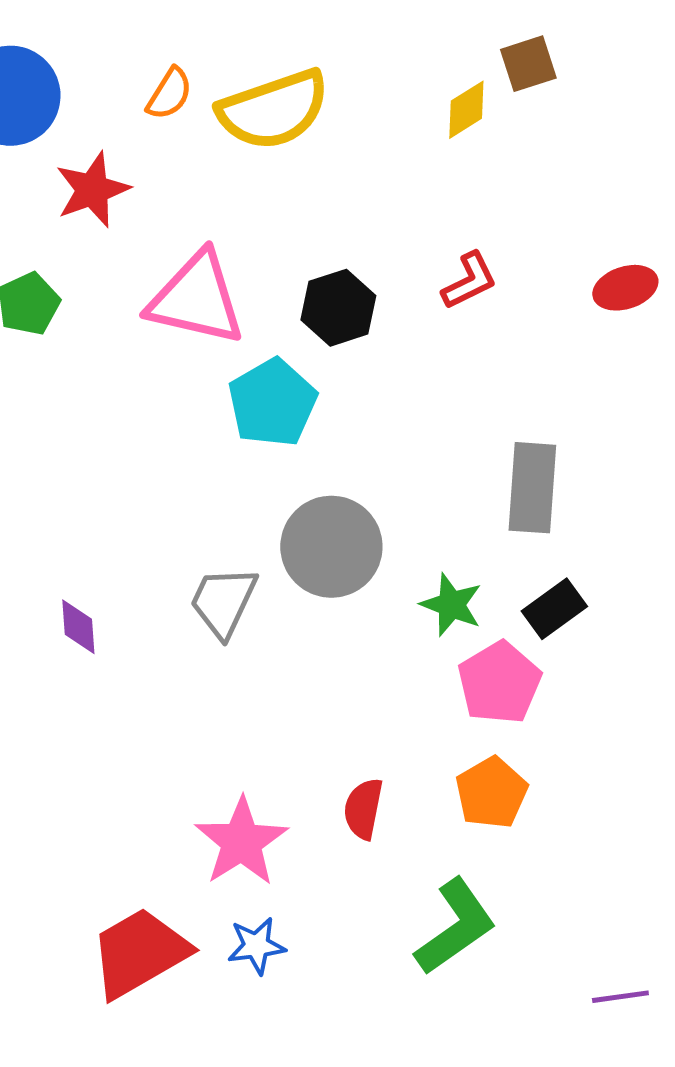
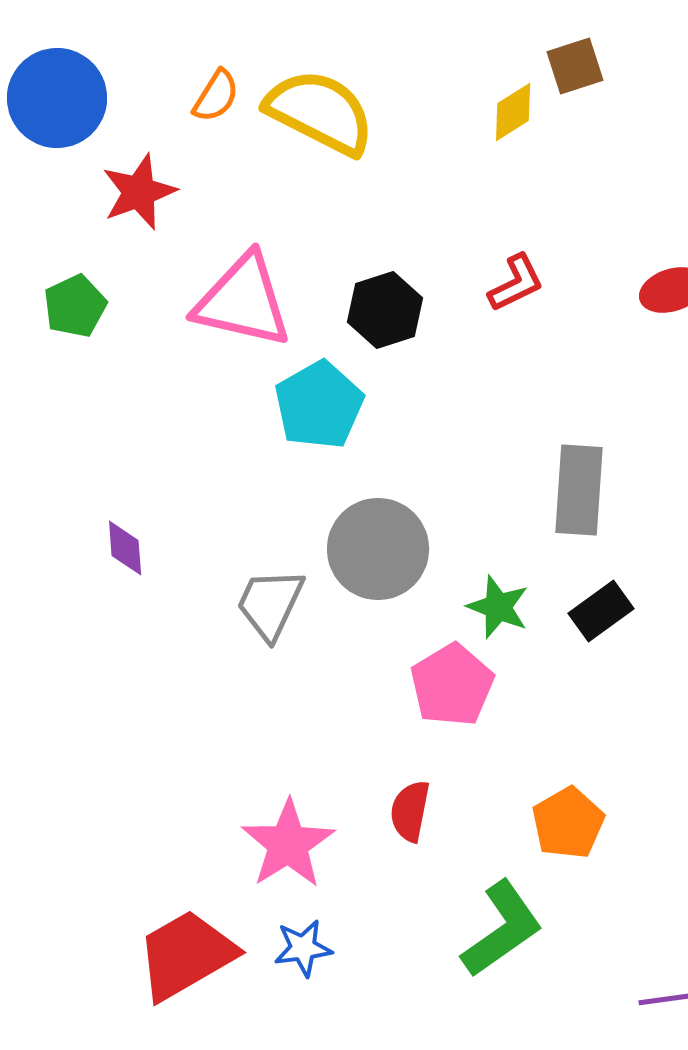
yellow semicircle: (273, 110) -> (320, 112), turned -134
purple diamond: (78, 627) -> (125, 548), moved
pink pentagon: (499, 683) -> (452, 685), moved
orange pentagon: (491, 793) -> (568, 823), moved

